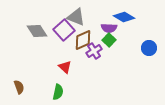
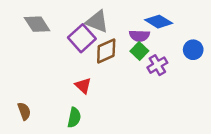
gray diamond: (37, 31) -> (37, 24), moved
blue circle: (149, 48) -> (193, 50), moved
purple cross: (94, 51) -> (157, 65), moved

